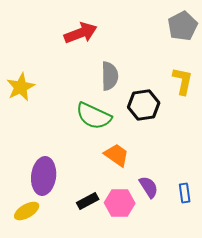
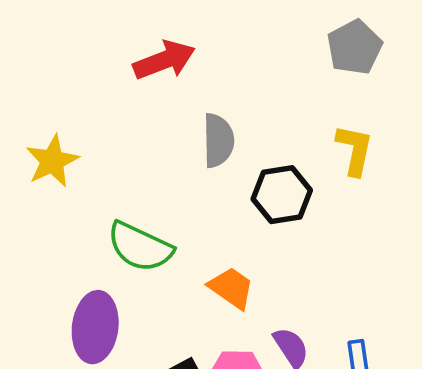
green semicircle: (94, 116) -> (140, 247), moved

